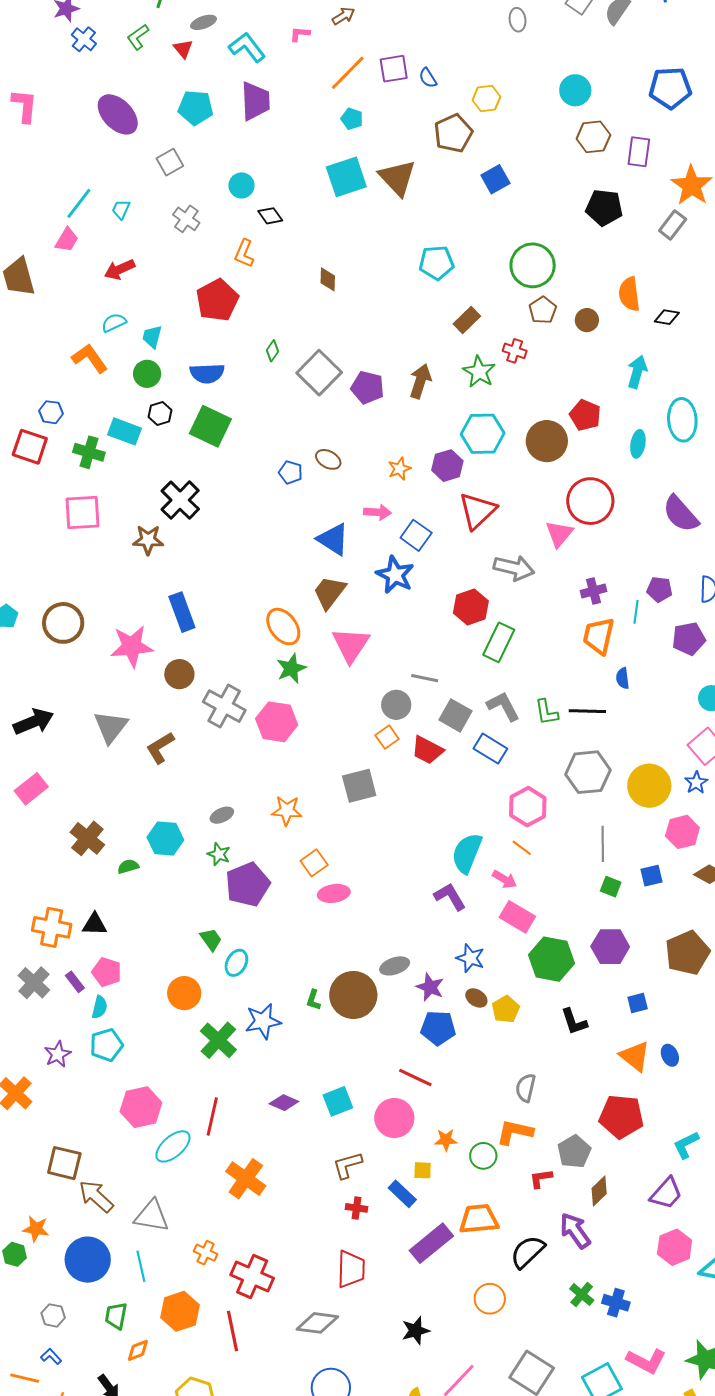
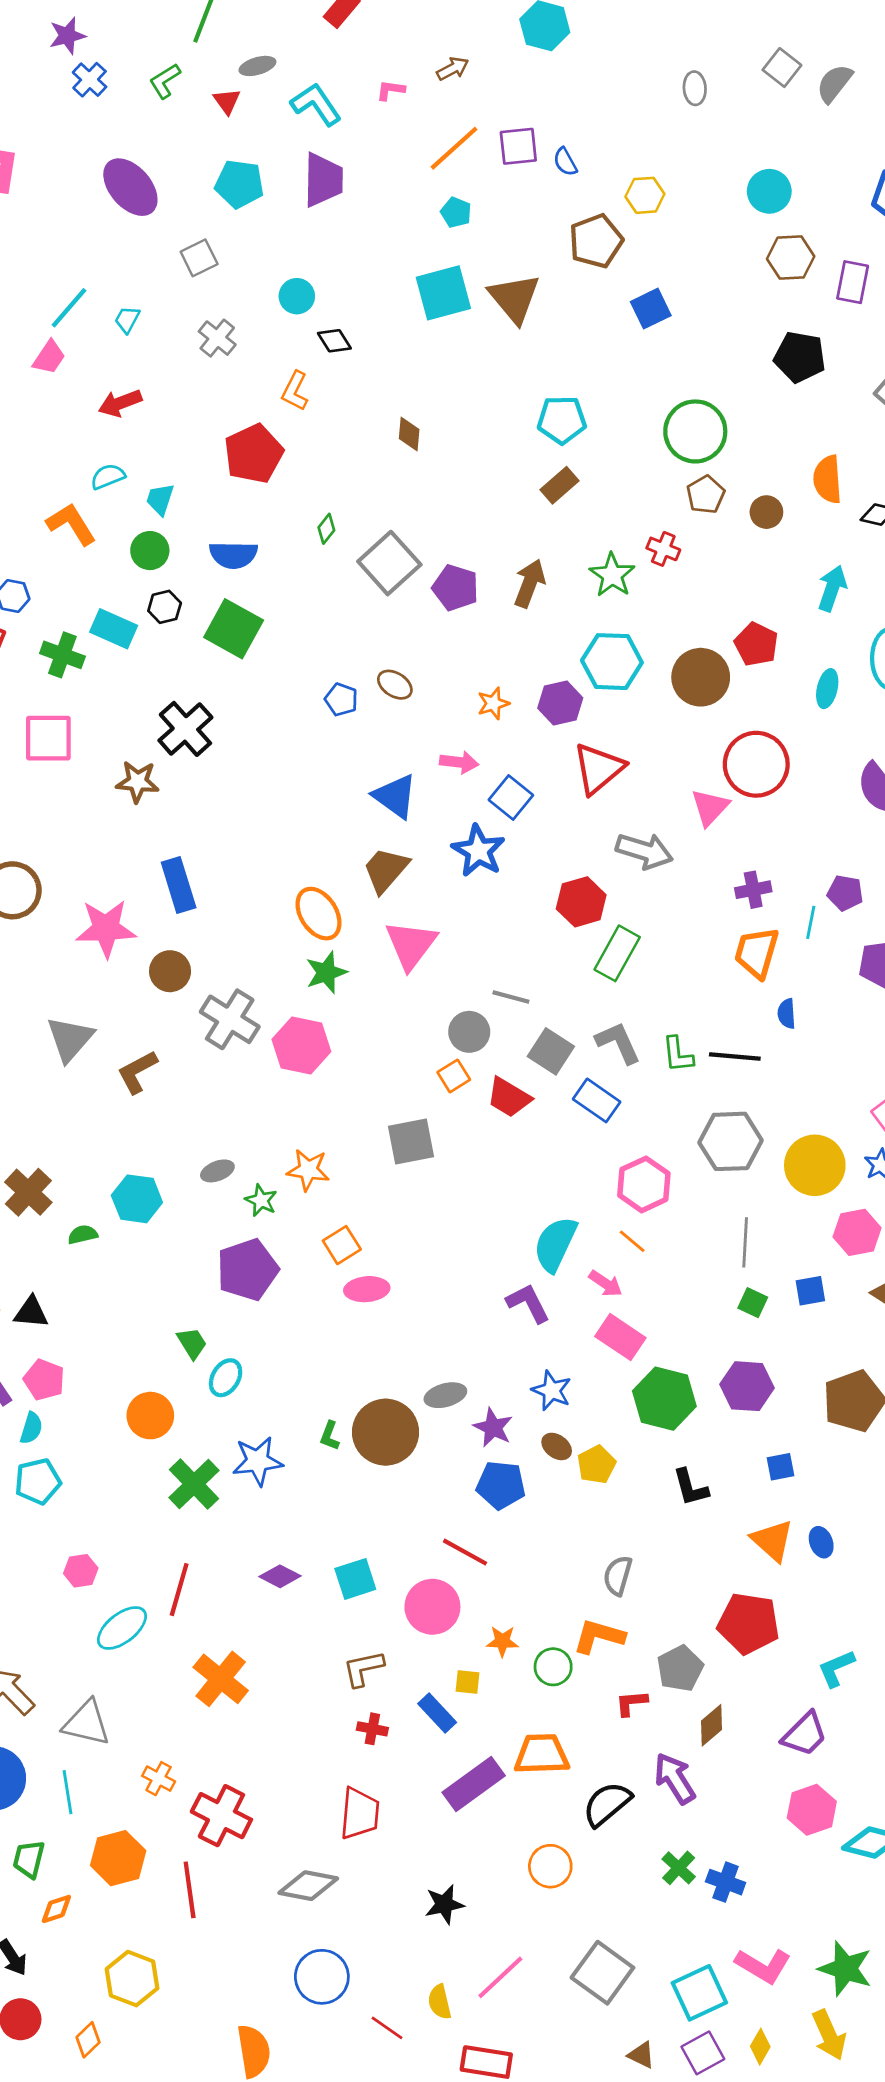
brown rectangle: (467, 320) -> (559, 485), moved
green star: (219, 854) -> (261, 1200), moved
pink hexagon: (141, 1107) -> (81, 1571), size x0.6

